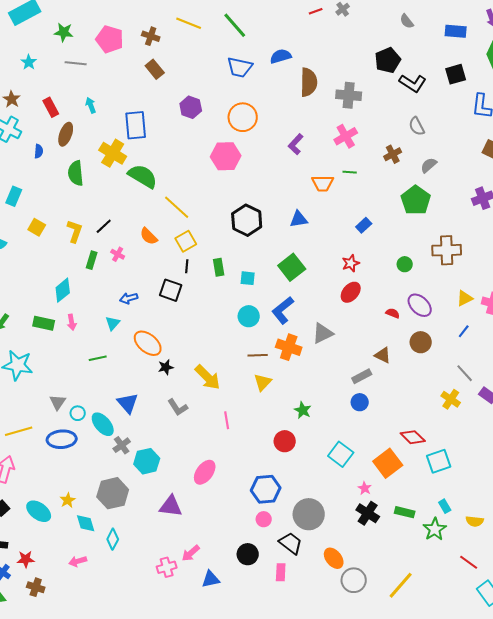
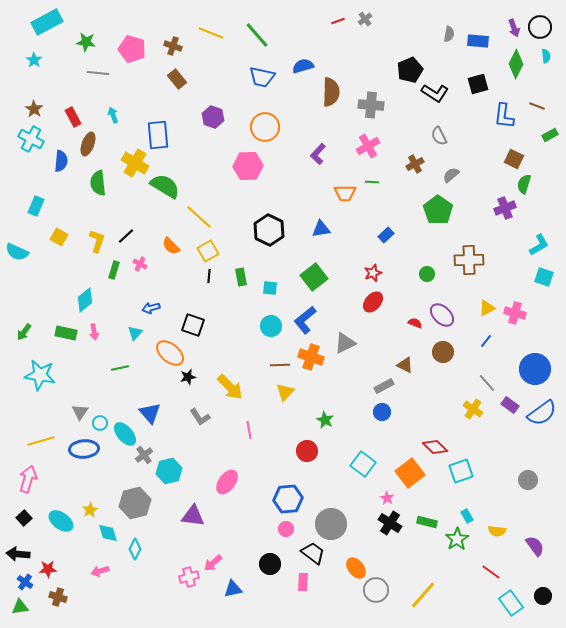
gray semicircle: (407, 21) -> (449, 34), moved, turned -133
cyan star: (29, 62) -> (34, 60), moved
blue semicircle: (39, 151) -> (61, 161), size x1.5
black square: (171, 290) -> (193, 325), moved

